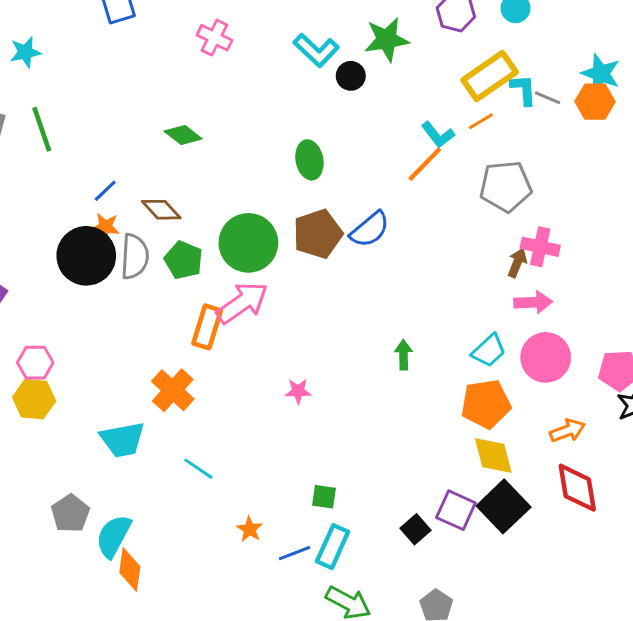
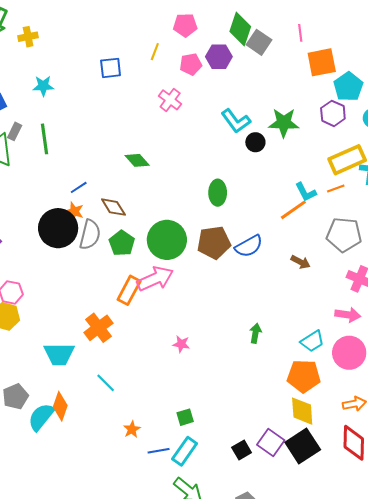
brown arrow: (517, 263) -> (301, 262), moved, turned 84
green square: (324, 497) -> (185, 417), turned -36
orange diamond: (130, 570) -> (60, 406), moved

